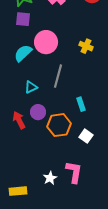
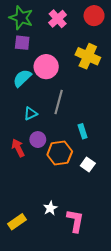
yellow cross: (86, 46) -> (88, 56), moved, size x1.6
pink L-shape: (74, 172) -> (75, 221), moved
yellow rectangle: (18, 191) -> (17, 222), turned -30

